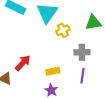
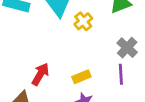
gray cross: (82, 52) -> (127, 48), moved, turned -35

